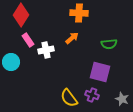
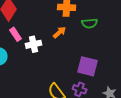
green semicircle: (109, 44) -> (90, 23), moved

